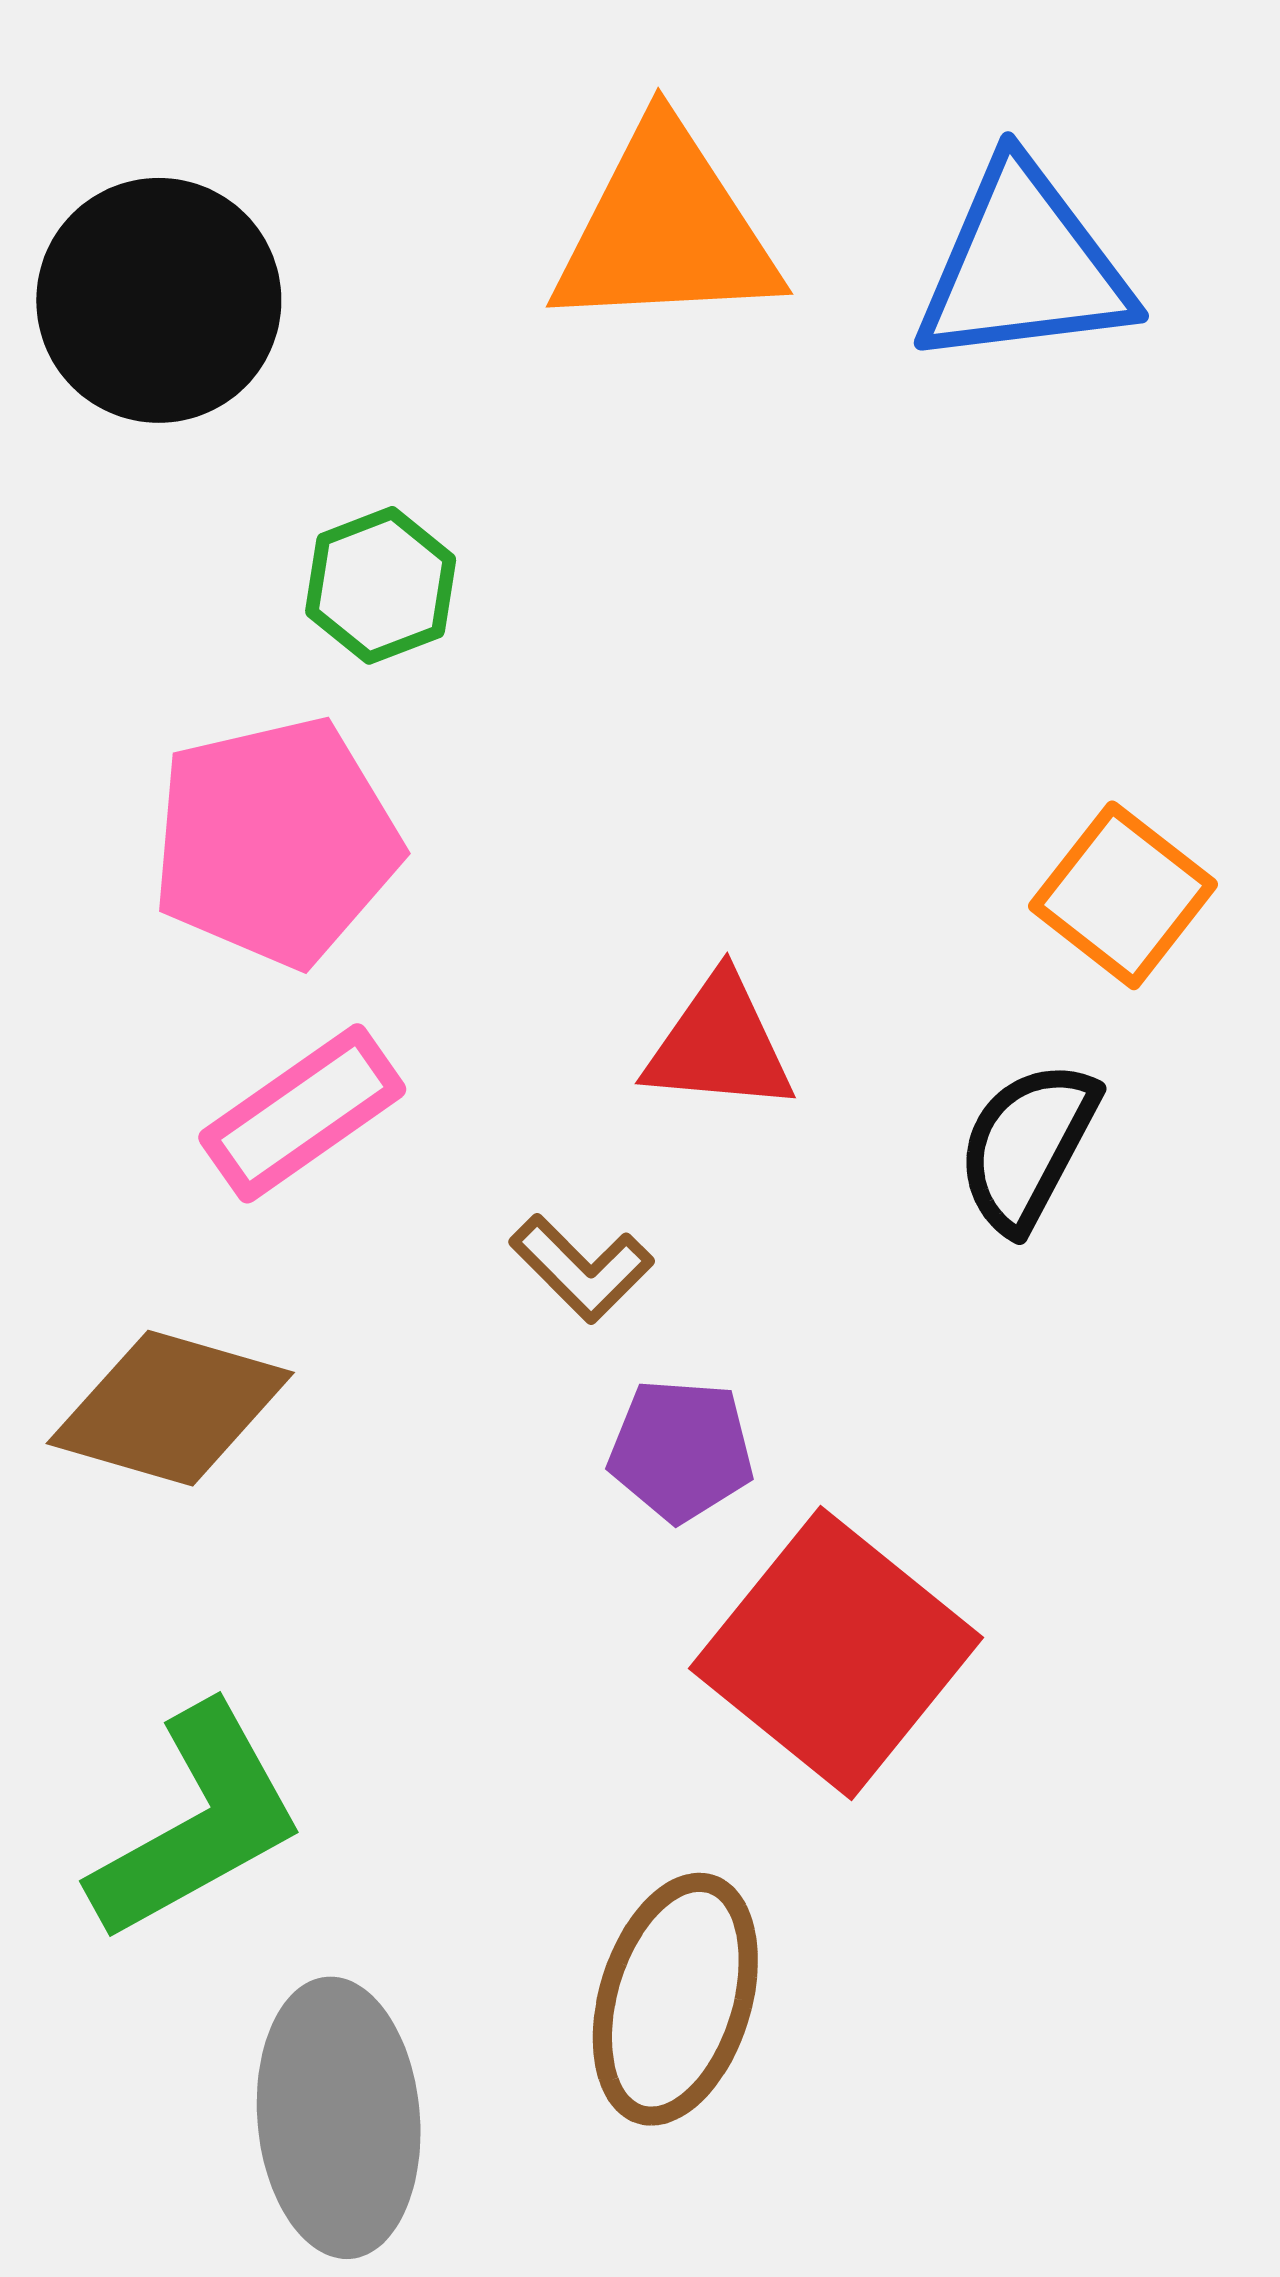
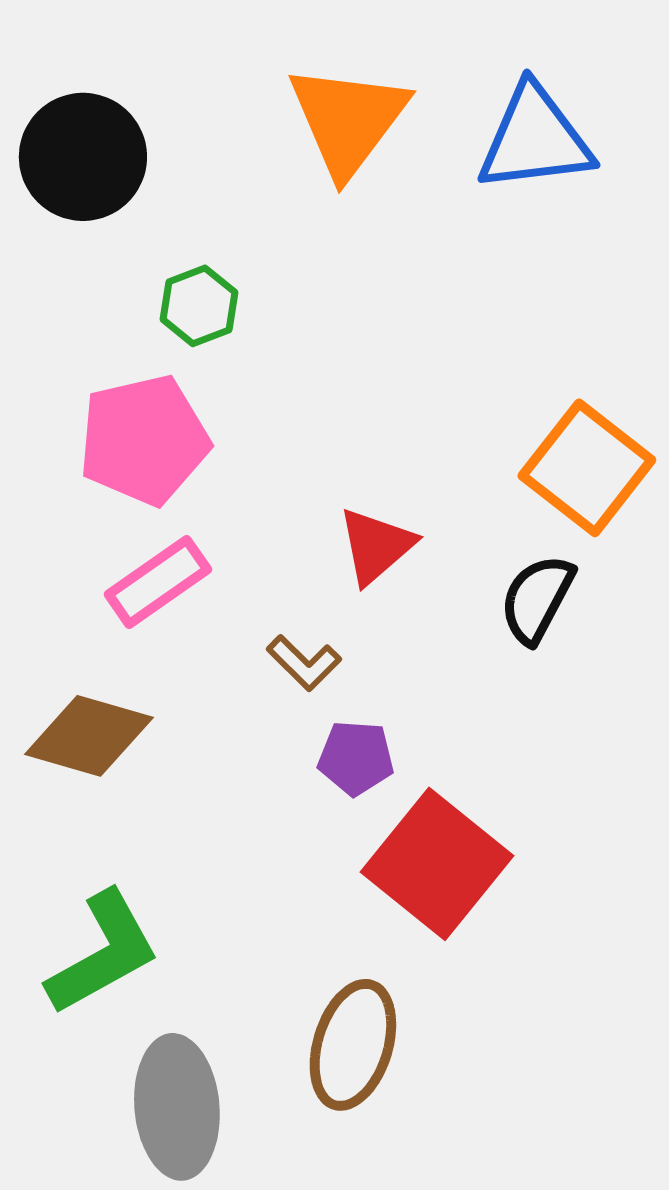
orange triangle: (666, 230) -> (348, 120), turned -50
orange square: (1123, 895) -> (587, 468), size x1.4
red triangle: (719, 1045) -> (376, 546), turned -46

